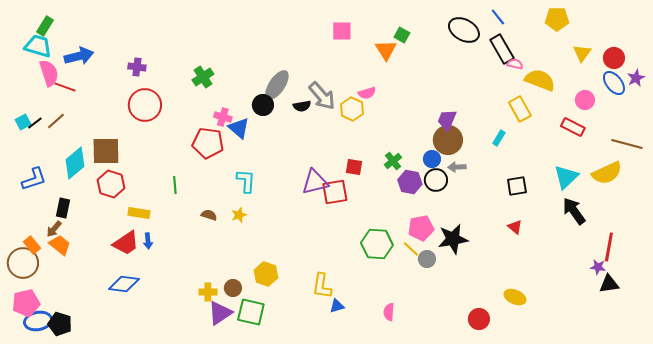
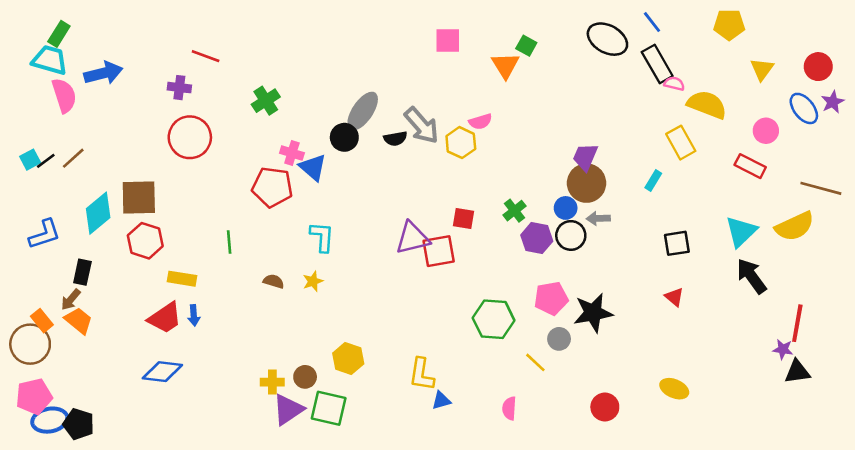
red circle: (614, 58) -> (818, 67), moved
red line: (65, 87) -> (206, 56), moved
yellow line: (411, 249) -> (535, 362), moved
red circle: (479, 319) -> (605, 407), moved

